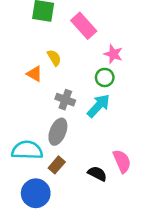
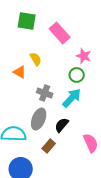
brown rectangle: (57, 165) -> (49, 146), moved
black semicircle: (97, 174) -> (62, 125), moved, turned -77

